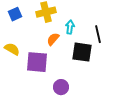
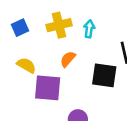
cyan arrow: (70, 27) -> (89, 29), moved
yellow semicircle: (12, 49) -> (26, 65), moved

